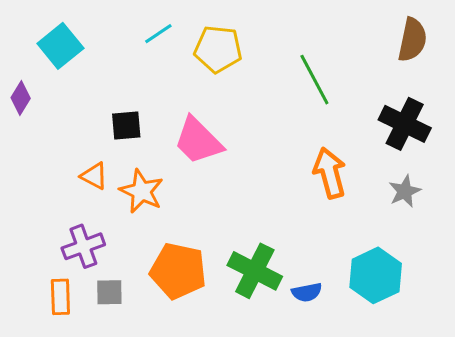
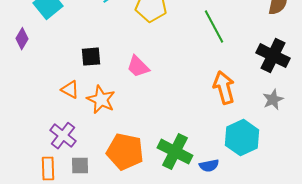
pink trapezoid: (198, 141) -> (138, 67), size x0.7
purple cross: (83, 246) -> (63, 136), turned -32
cyan hexagon: (376, 275) -> (242, 138), moved

